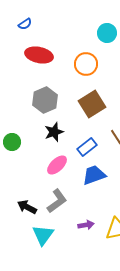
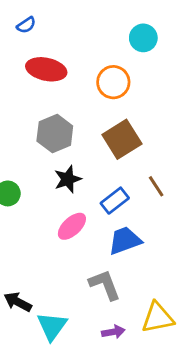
gray L-shape: (57, 201) -> (105, 285), moved, turned -75
black arrow: (27, 207) -> (18, 302), moved
purple arrow: (86, 225) -> (113, 332), moved

